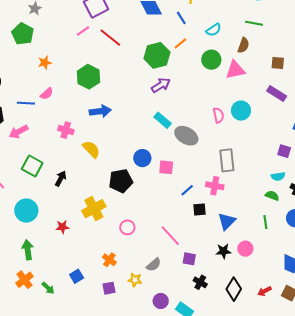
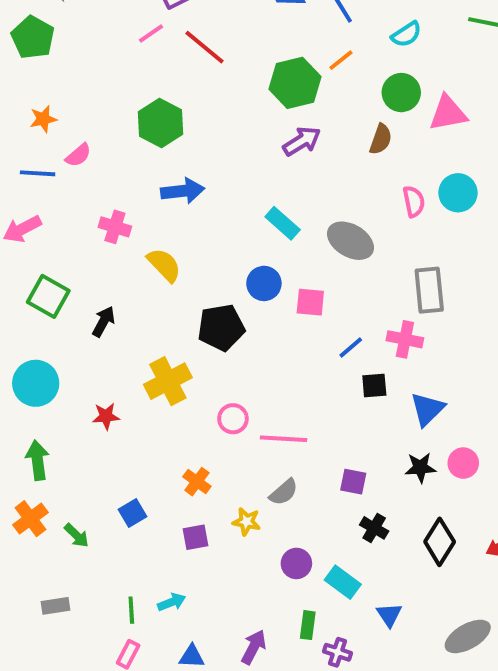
brown semicircle: (243, 45) -> (381, 139), moved
orange star: (45, 63) -> (43, 119), moved
cyan rectangle: (163, 120) -> (283, 223), moved
pink line: (170, 236) -> (283, 439), moved, turned -45

